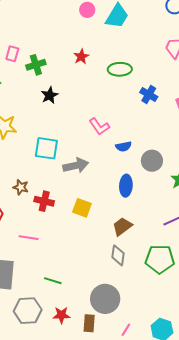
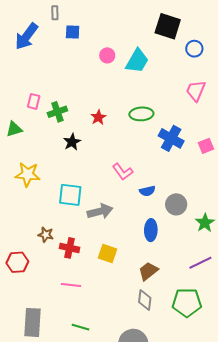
red star: (81, 57) -> (98, 117), moved
blue cross: (149, 95) -> (171, 138), size x1.4
pink line: (29, 238) -> (71, 285), moved

